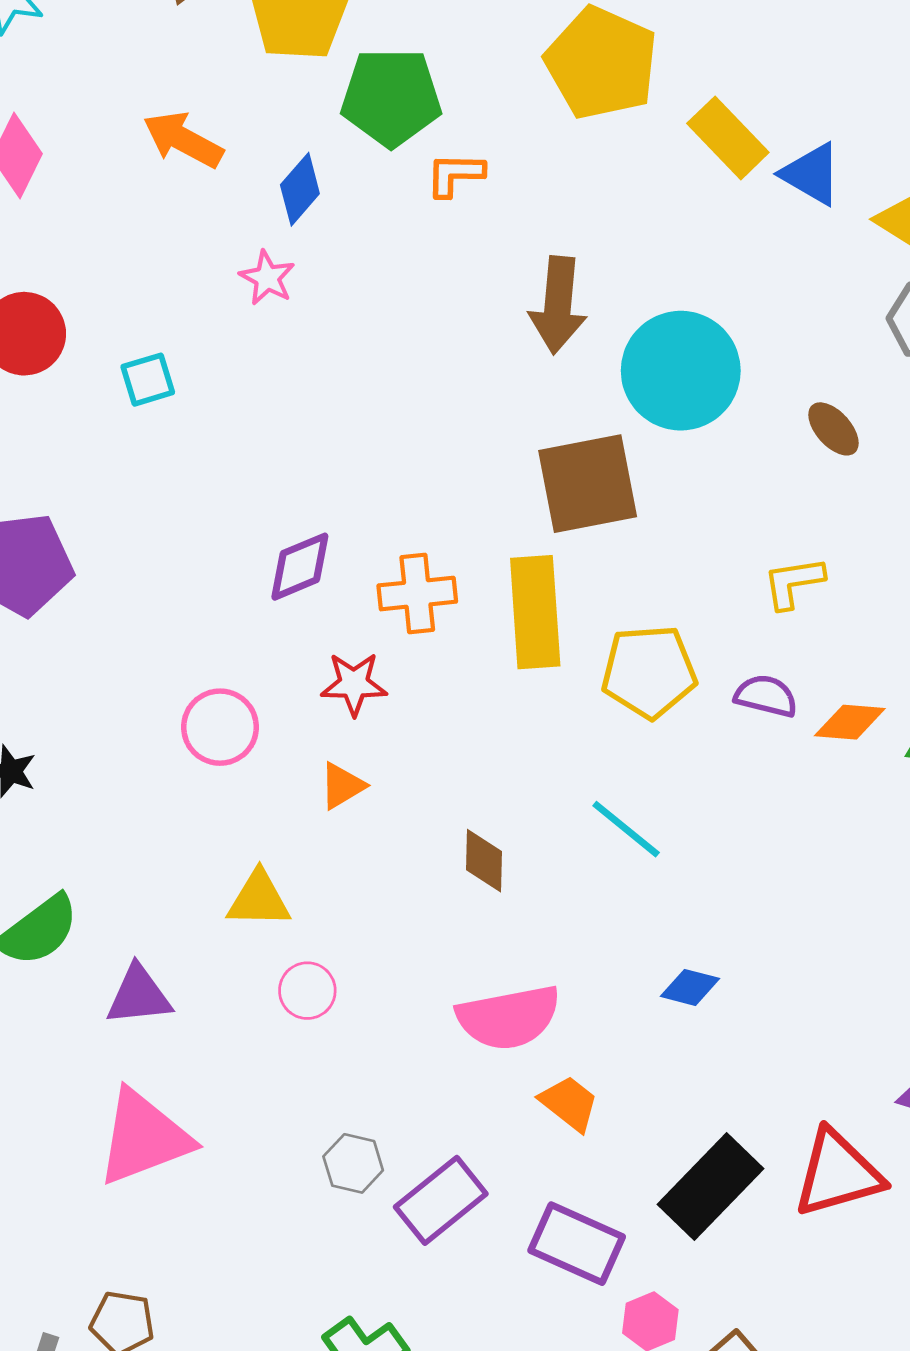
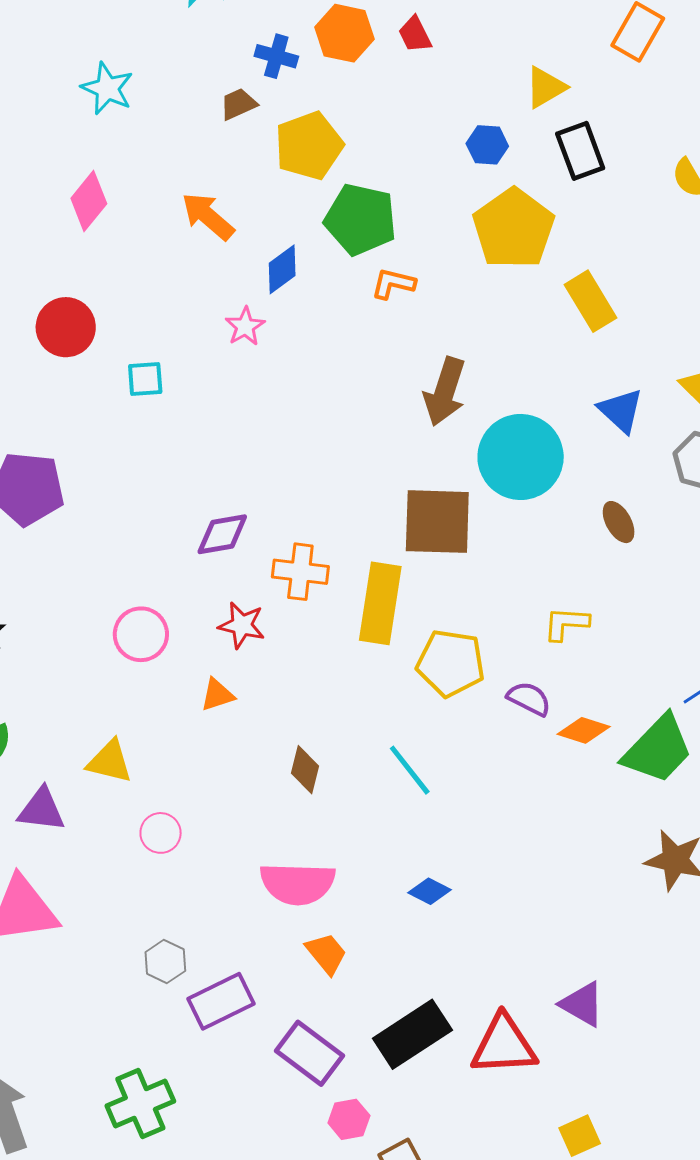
blue triangle: (811, 174) -> (621, 411), moved
yellow triangle: (259, 899) -> (110, 761), moved

